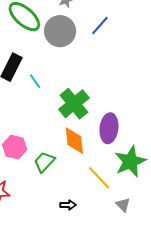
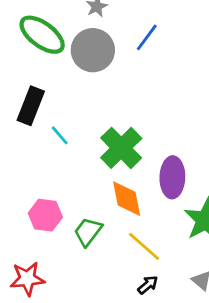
cyan line: (35, 81) -> (60, 135), moved
yellow line: (99, 178) -> (144, 246), moved
black arrow: (68, 205) -> (148, 285), moved, turned -35

